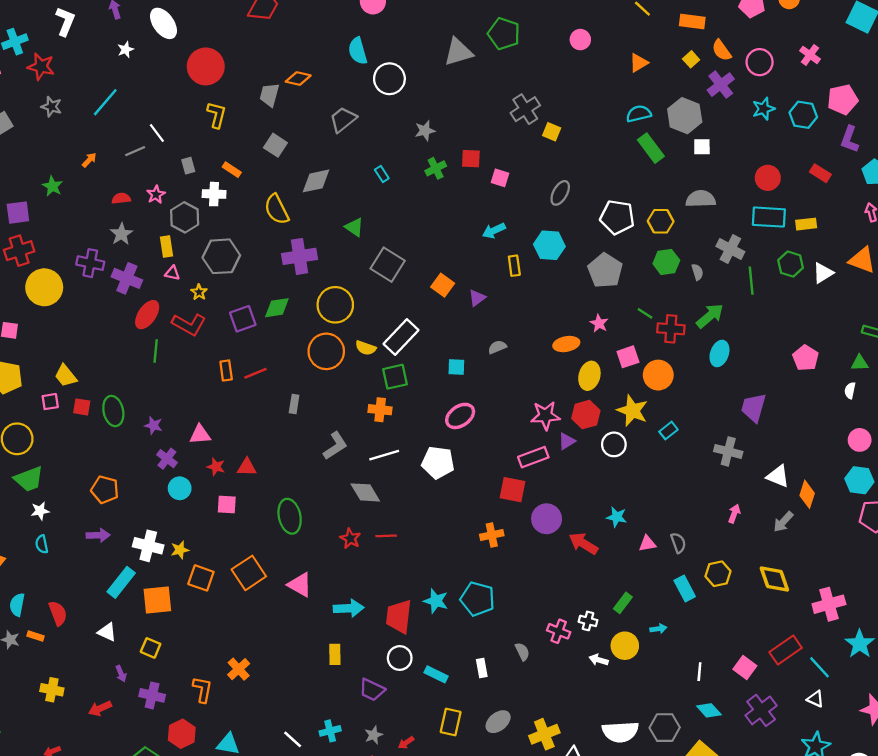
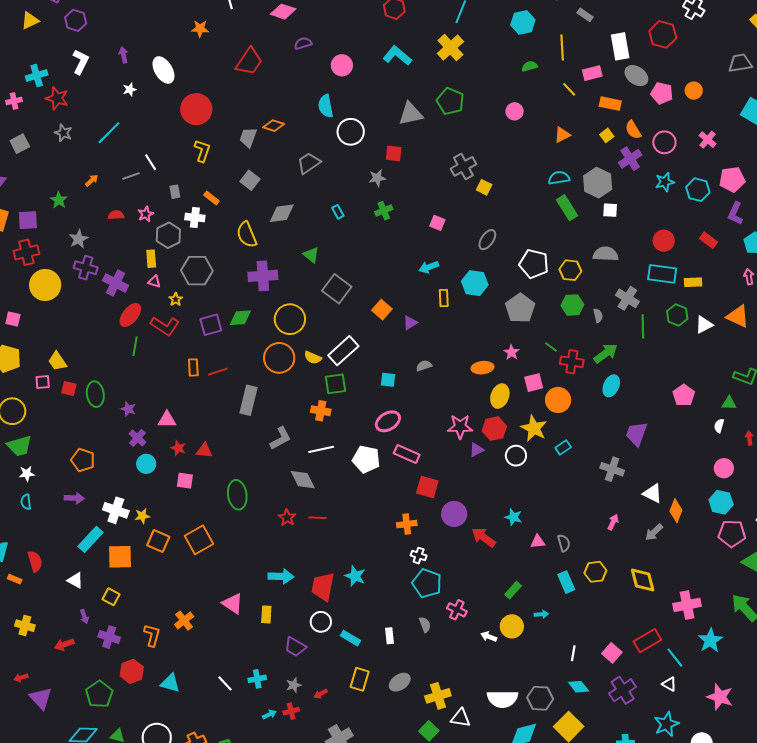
red square: (471, 159) -> (394, 153), moved
gray star: (121, 234) -> (78, 239), moved
gray rectangle: (294, 404) -> (248, 400), size x1.8
pink rectangle: (533, 457) -> (407, 454), moved, turned 40
pink triangle: (300, 585) -> (233, 604), moved
cyan pentagon: (477, 599) -> (427, 583), moved
white cross: (588, 621) -> (419, 556), moved

